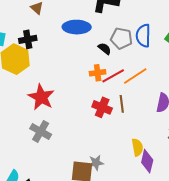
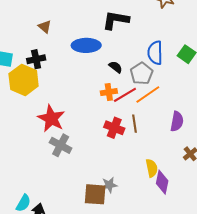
gray pentagon: (121, 38) -> (142, 74), moved, turned 30
gray cross: (41, 131) -> (61, 145), moved

